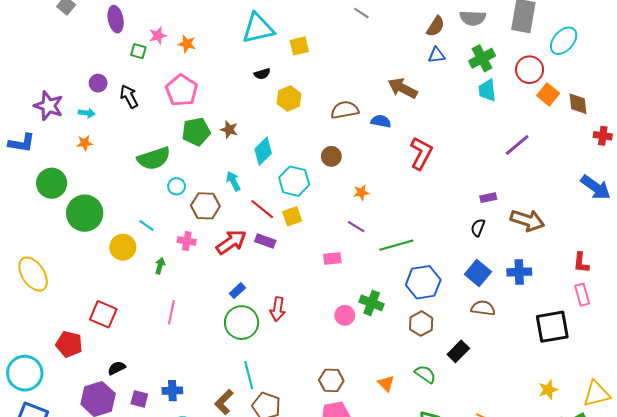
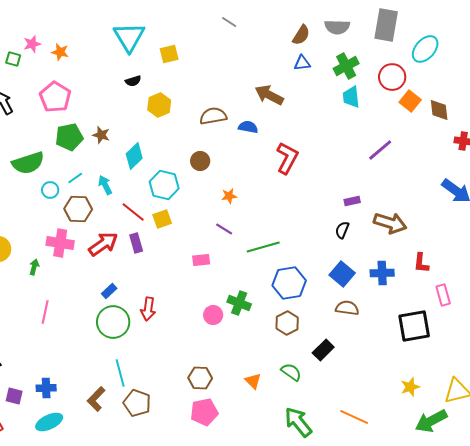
cyan triangle: (258, 28) -> (129, 37), turned -48
cyan line: (147, 226) -> (75, 178), moved, turned -70
pink cross: (187, 241) -> (60, 243), size x1.5
purple rectangle: (265, 241) -> (136, 243), turned 54
red L-shape: (581, 263) -> (421, 263), moved

